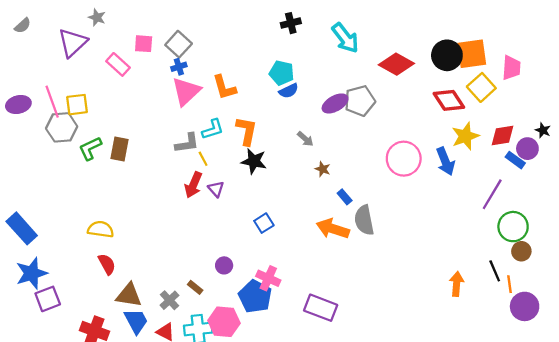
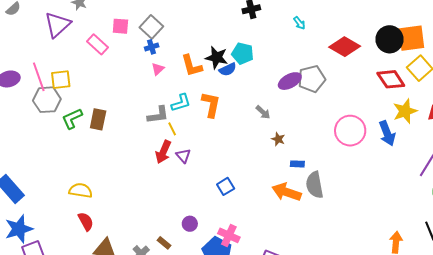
cyan arrow: (345, 38) -> (299, 23), size x0.5
pink triangle: (186, 91) -> (158, 69), size x0.5
blue semicircle: (289, 91) -> (228, 69), moved
black star: (254, 161) -> (217, 58), moved
blue rectangle: (345, 197) -> (297, 164), turned -48

